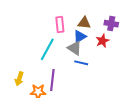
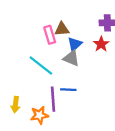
brown triangle: (84, 23) -> (62, 29), moved
cyan line: (47, 49) -> (41, 66), turned -70
blue line: (81, 63) -> (68, 90), moved

